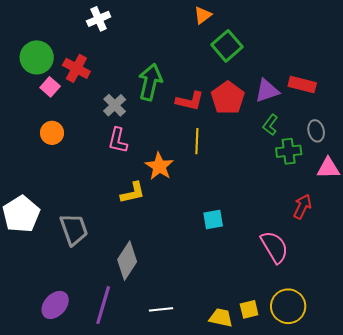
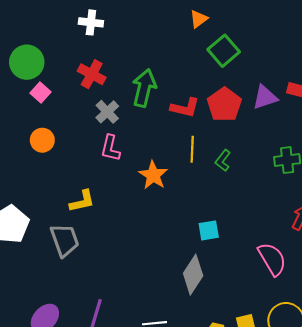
white cross: (99, 19) -> (91, 22), turned 30
red cross: (76, 68) -> (92, 74), moved
green L-shape: (270, 125) -> (223, 160), moved
yellow L-shape: (133, 193) -> (82, 201), moved
gray diamond: (127, 261) -> (193, 275), moved

